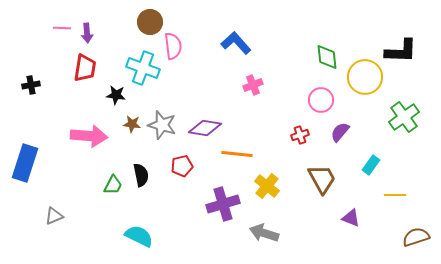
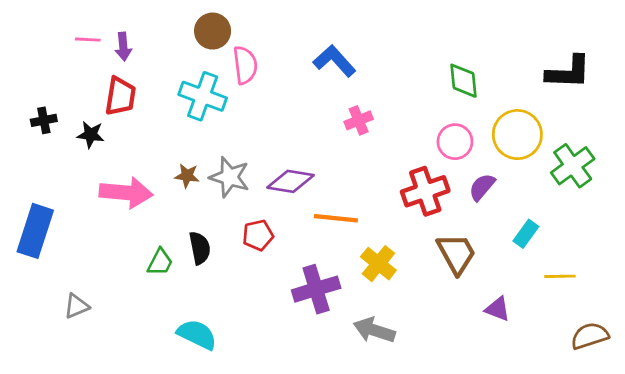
yellow circle: (365, 77) -> (517, 135), moved
black star: (116, 95) -> (91, 135), moved
red cross: (300, 135) -> (425, 191), size x1.8

